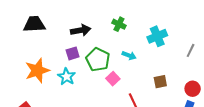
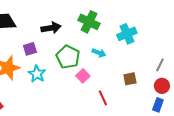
green cross: (119, 24) -> (89, 22), size x1.5
gray line: (191, 50) -> (160, 65), moved
purple square: (73, 53) -> (30, 49), moved

